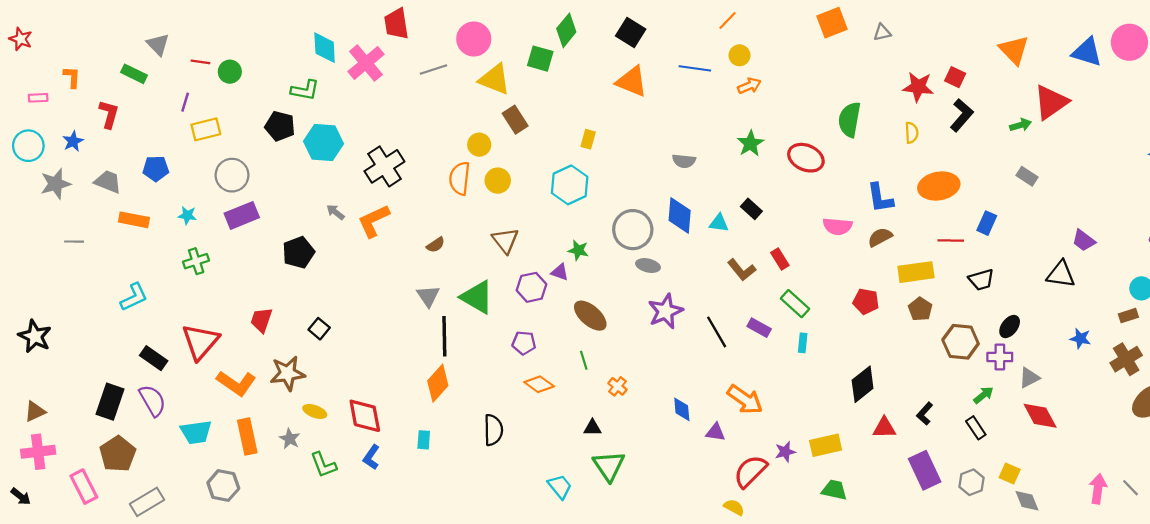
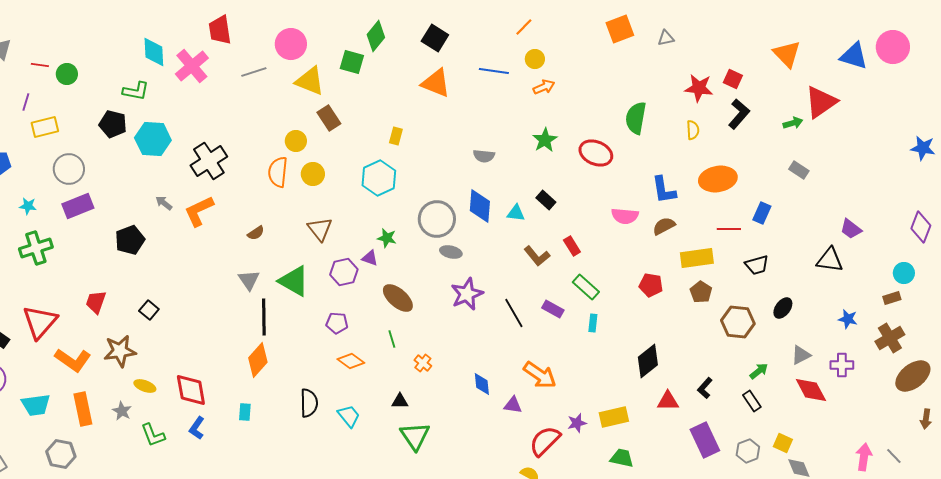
green cross: (196, 261) -> (36, 248), size x1.4
purple cross: (1000, 357) -> (842, 365), moved
cyan trapezoid: (560, 487) -> (349, 416), moved

